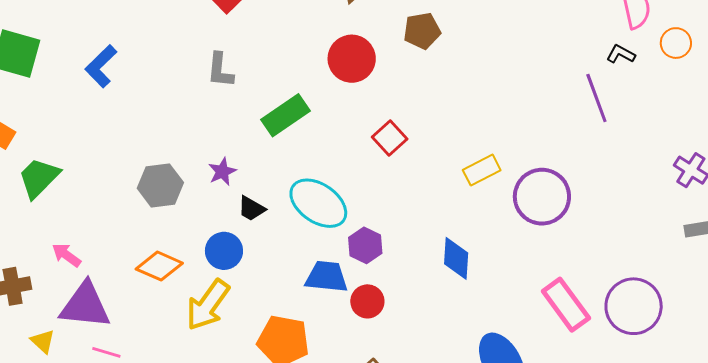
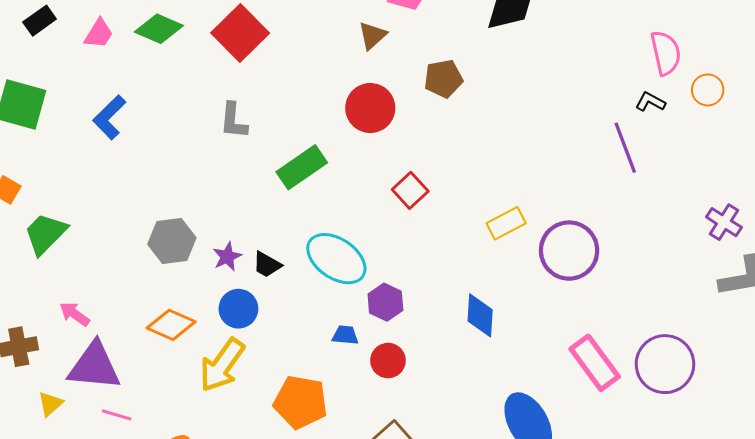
purple star: (222, 172) -> (227, 257), moved
blue trapezoid: (326, 277) -> (345, 335), size x0.6
yellow triangle: (43, 341) -> (50, 404), turned 36

